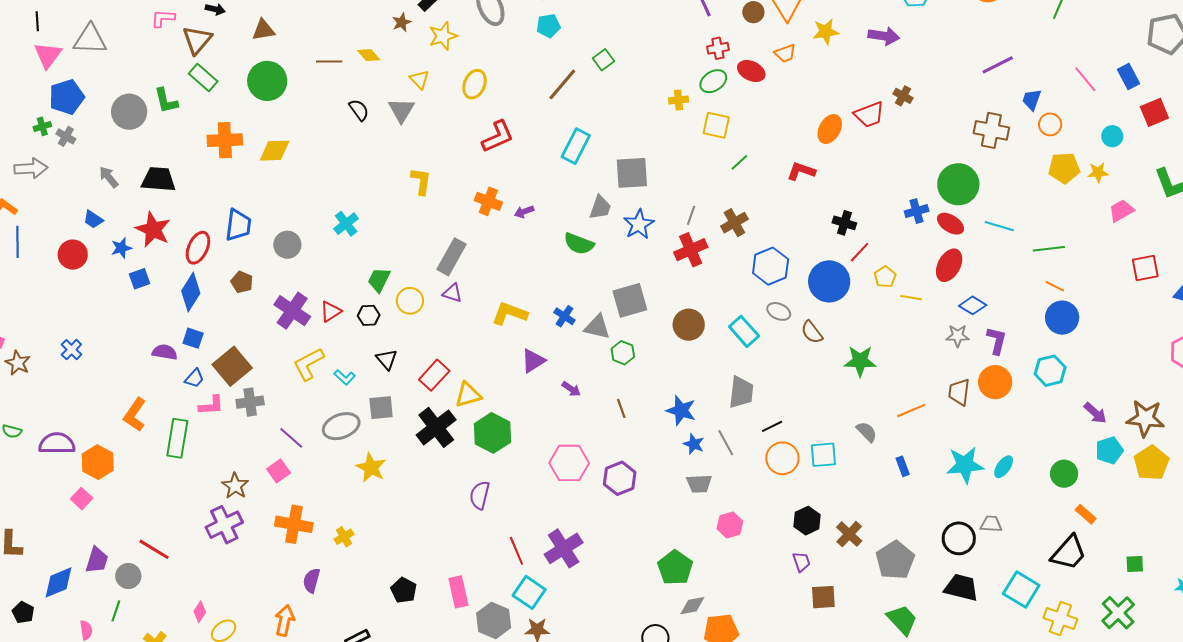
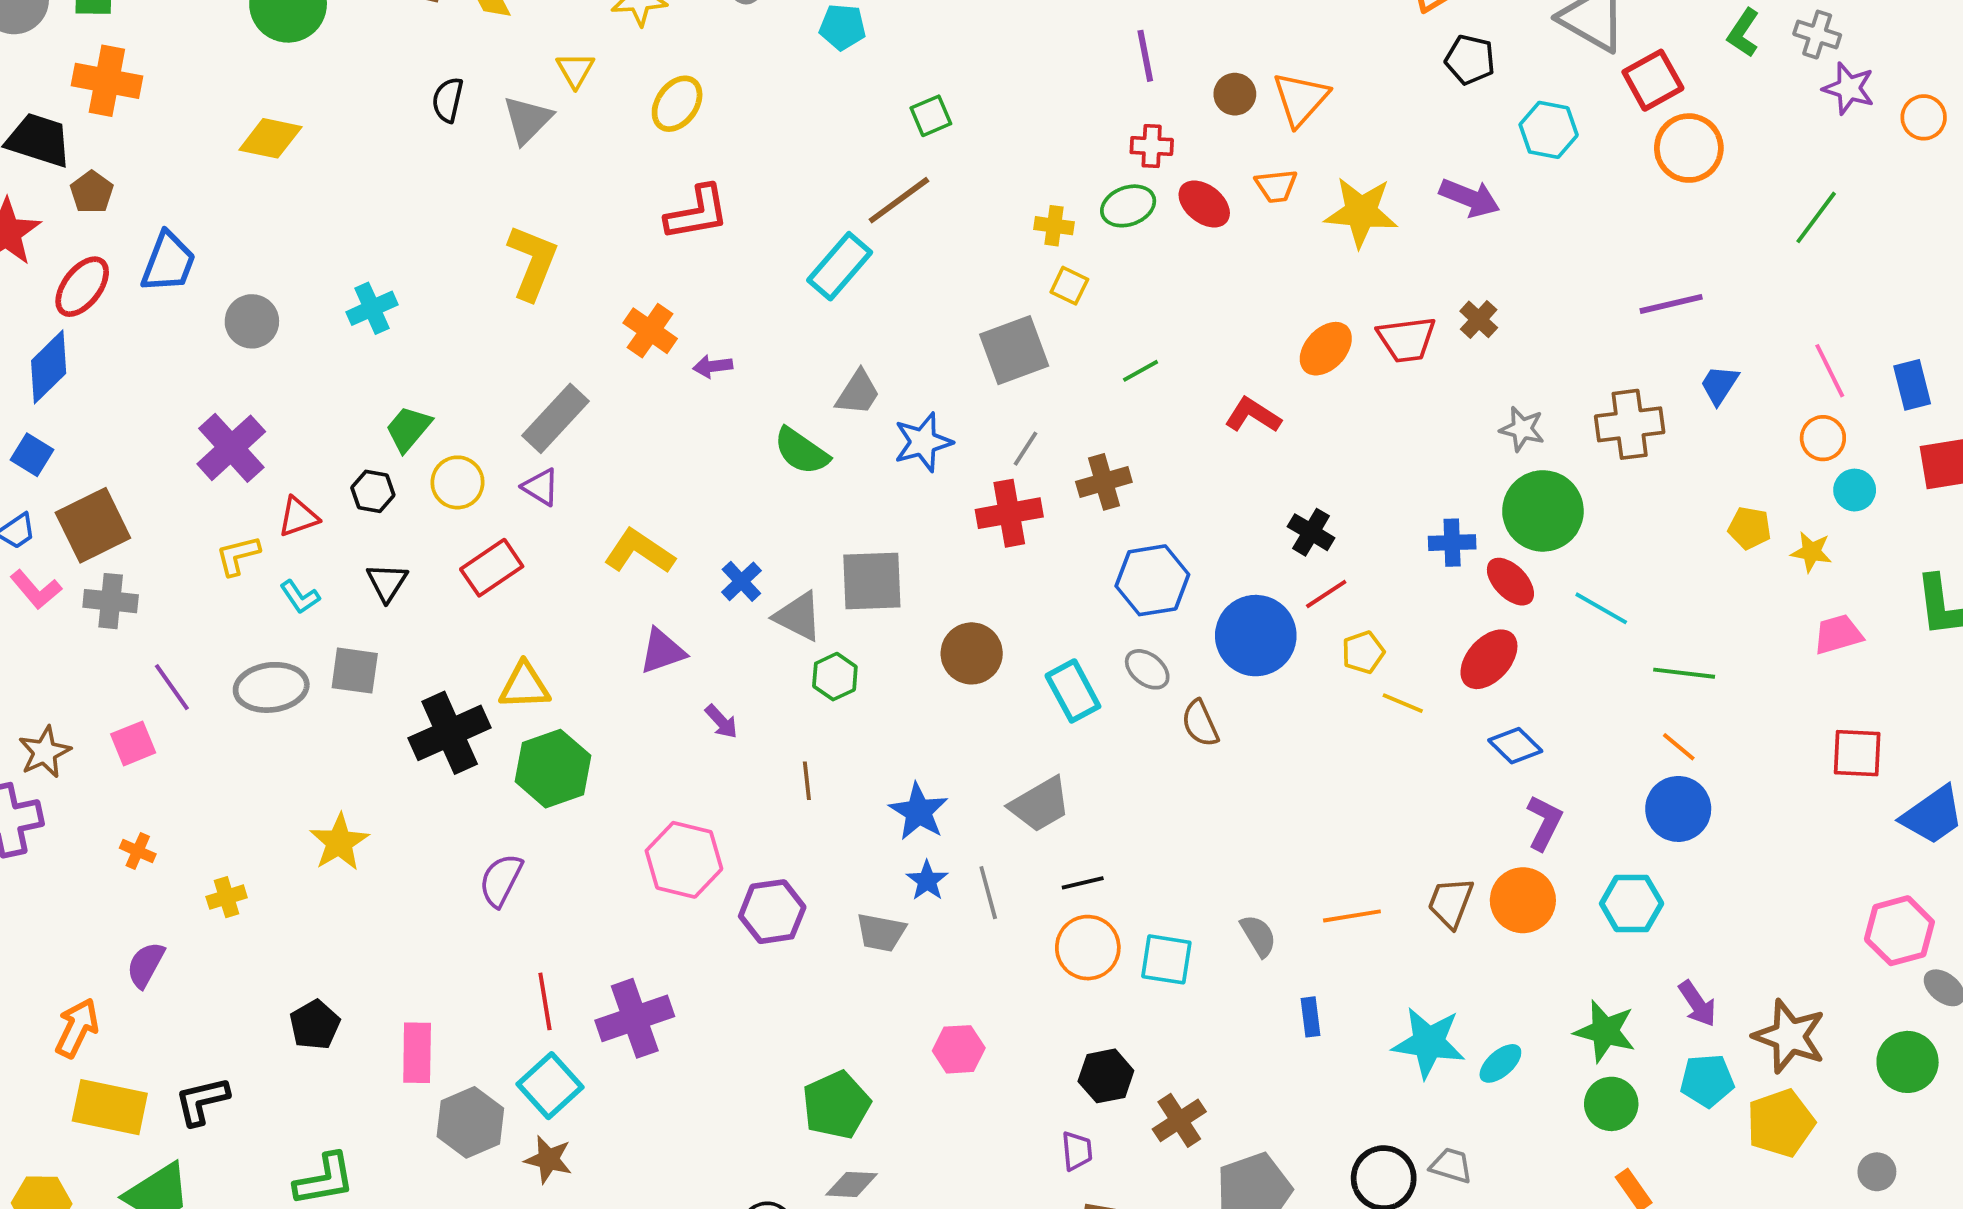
yellow star: (826, 32) -> (1361, 212), moved, size x1.4
brown line: (562, 84) -> (899, 200), moved
black semicircle: (359, 110) -> (448, 100), turned -145
orange circle: (1050, 124) -> (1823, 438), moved
yellow square: (716, 125) -> (1069, 286), moved, size x0.7
brown cross: (991, 130) -> (1630, 424), turned -32
orange cross: (225, 140) -> (107, 81), moved
yellow pentagon: (1064, 168) -> (1750, 528), size x0.7
gray square: (632, 173) -> (1014, 350), moved, turned -30
yellow L-shape: (421, 181) -> (532, 262), size x1.4
brown pentagon: (242, 282) -> (92, 192), moved
red triangle: (331, 311) -> (298, 517), moved
gray star: (958, 336) -> (1522, 429), moved
green star: (860, 361) -> (1605, 1031), moved
yellow L-shape: (309, 364) -> (238, 556), size x0.7
red rectangle: (434, 375) -> (492, 568), moved
gray trapezoid: (741, 392) -> (1040, 804), turned 40
pink L-shape: (211, 405) -> (36, 590), turned 40
yellow star: (371, 468) -> (339, 842), moved
gray trapezoid: (699, 484) -> (881, 932), moved
orange cross: (294, 524) -> (138, 851), size x0.5

